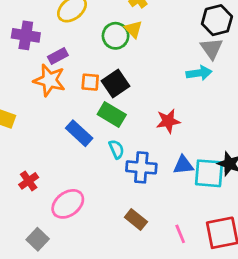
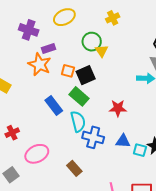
yellow triangle: (133, 29) -> (102, 51), moved
cyan semicircle: (116, 149) -> (78, 122), size x1.5
cyan square: (209, 173) -> (140, 150), size x0.6
brown rectangle: (136, 220) -> (74, 168), moved

